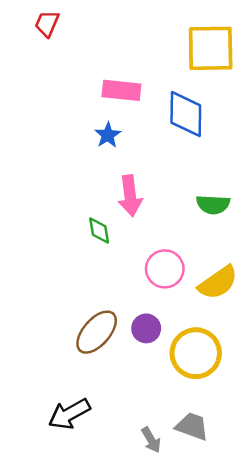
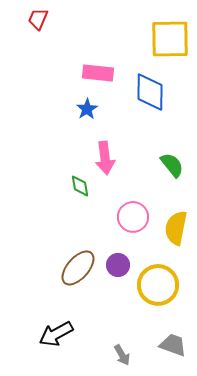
green semicircle: (213, 204) -> (172, 165), turned -132
yellow semicircle: (218, 283) -> (176, 228), turned 136
gray trapezoid: (192, 426) -> (173, 345), moved

